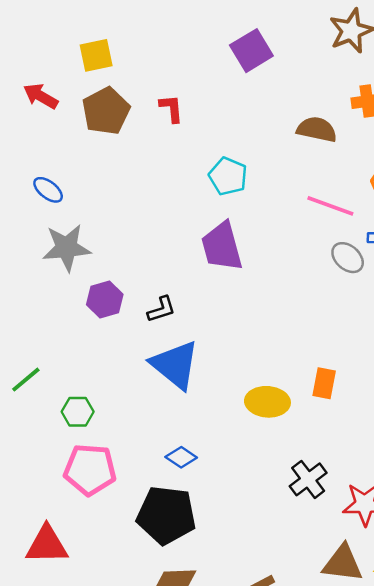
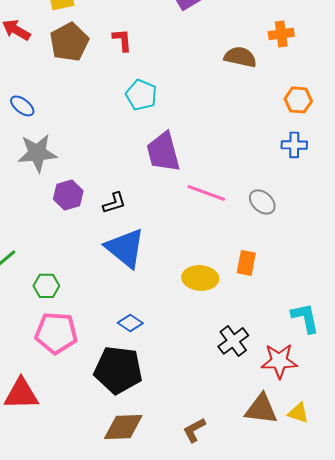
cyan pentagon: (228, 176) -> (141, 95), moved
pink line: (330, 206) -> (206, 193), moved
gray ellipse: (348, 258) -> (262, 202), moved

